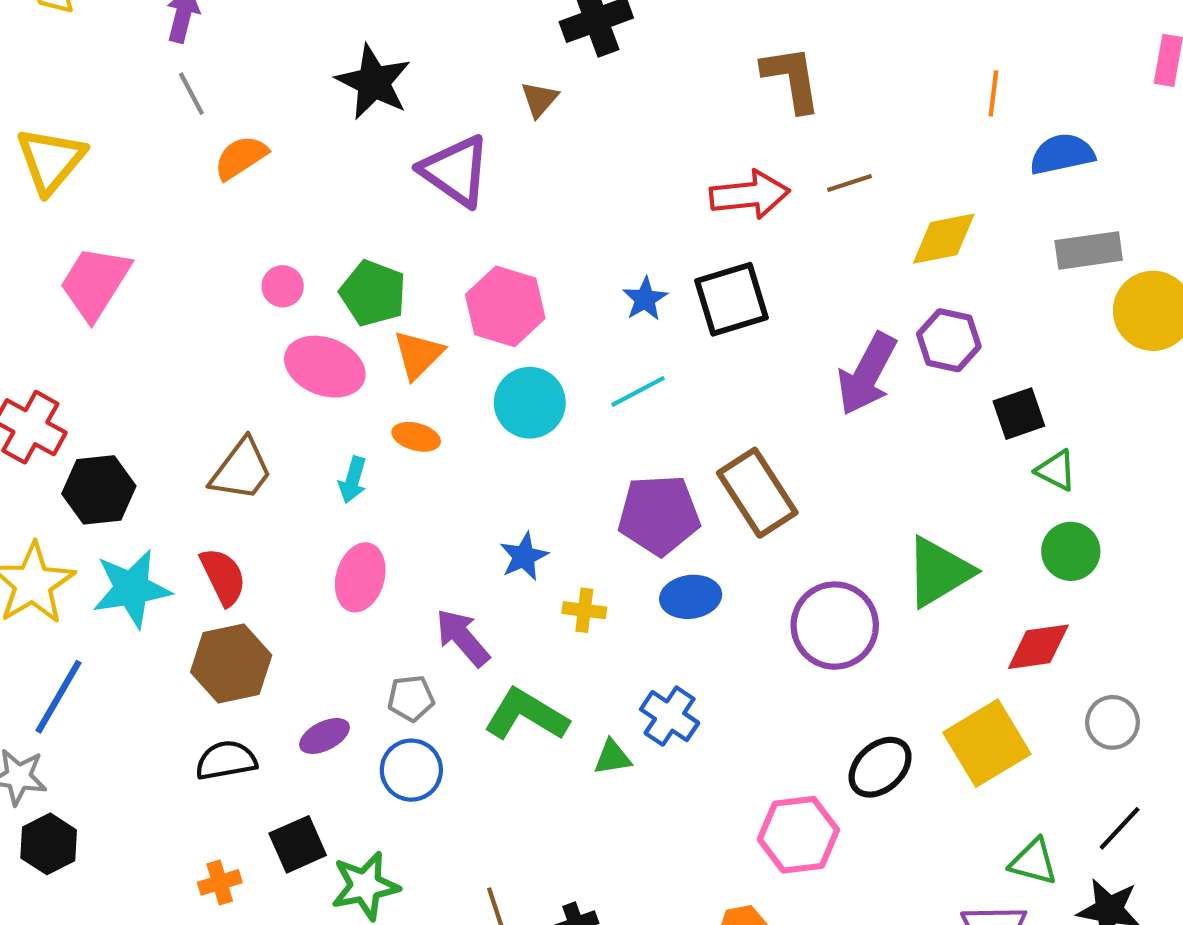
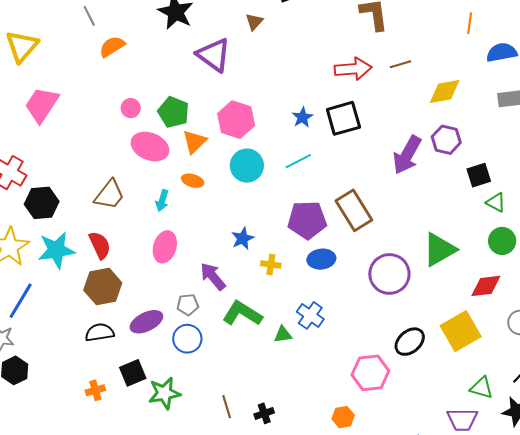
purple ellipse: (324, 736) -> (146, 322), size x1.4

